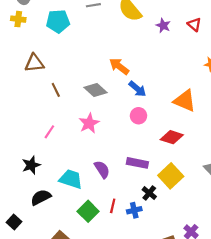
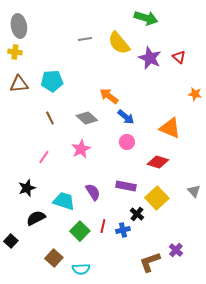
cyan pentagon: (58, 21) -> (52, 81), moved
purple star: (163, 26) -> (150, 58), size x1.6
brown triangle: (34, 63) -> (19, 84), moved

